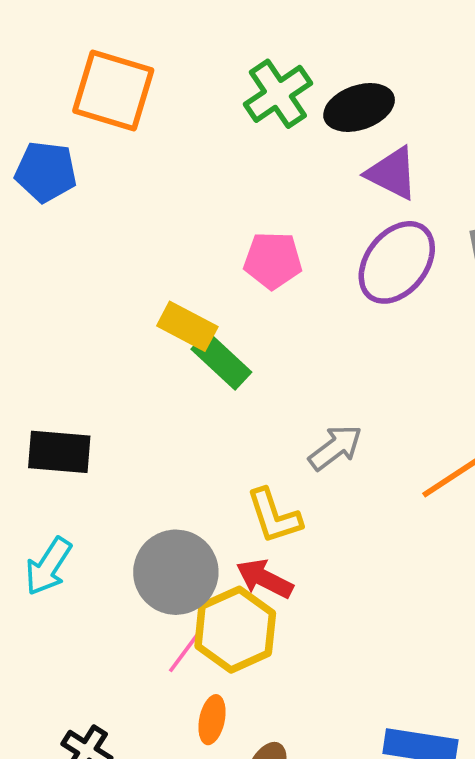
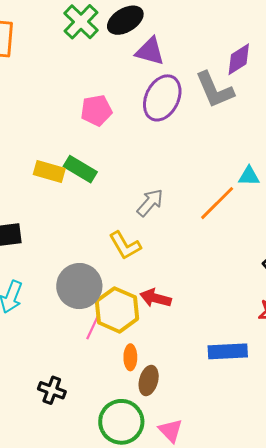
yellow rectangle: (187, 326) -> (49, 171), moved
red arrow: (265, 579) -> (156, 298), moved
orange ellipse: (212, 720) -> (130, 357), moved

